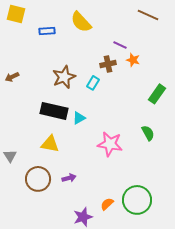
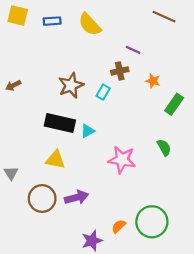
blue rectangle: (47, 31) -> (52, 21), moved
orange star: (133, 60) -> (153, 81), moved
purple arrow: (69, 178) -> (76, 197), size x1.5

